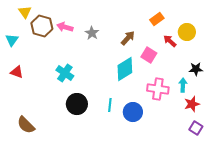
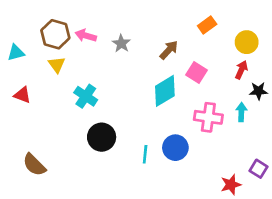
yellow triangle: (25, 12) -> (57, 65), moved
cyan triangle: (12, 40) -> (16, 53), turned 40
red arrow: (170, 41) -> (241, 70), moved, turned 72
red star: (192, 104) -> (231, 185), moved
cyan line: (110, 105) -> (145, 154), moved

